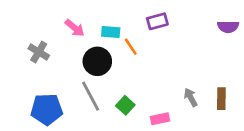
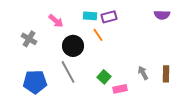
purple rectangle: (157, 21) -> (109, 17), moved
purple semicircle: (228, 27) -> (162, 15), moved
cyan rectangle: (111, 32) -> (90, 16), moved
green square: (125, 105) -> (104, 77), moved

